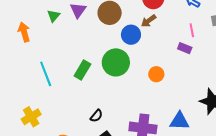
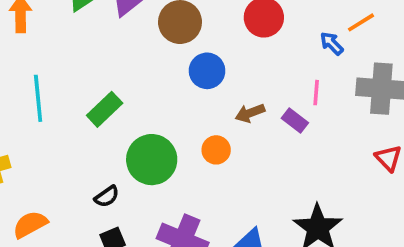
brown arrow: (149, 21) -> (250, 113), moved
green circle: (116, 62) -> (152, 160), moved
orange circle: (156, 74) -> (216, 150), moved

